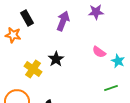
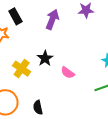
pink semicircle: (99, 52) -> (68, 73), moved

